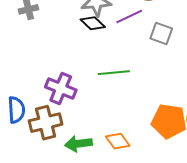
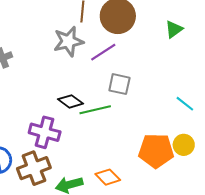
black diamond: (93, 23) -> (71, 101), moved
gray square: (161, 34) -> (119, 84), moved

